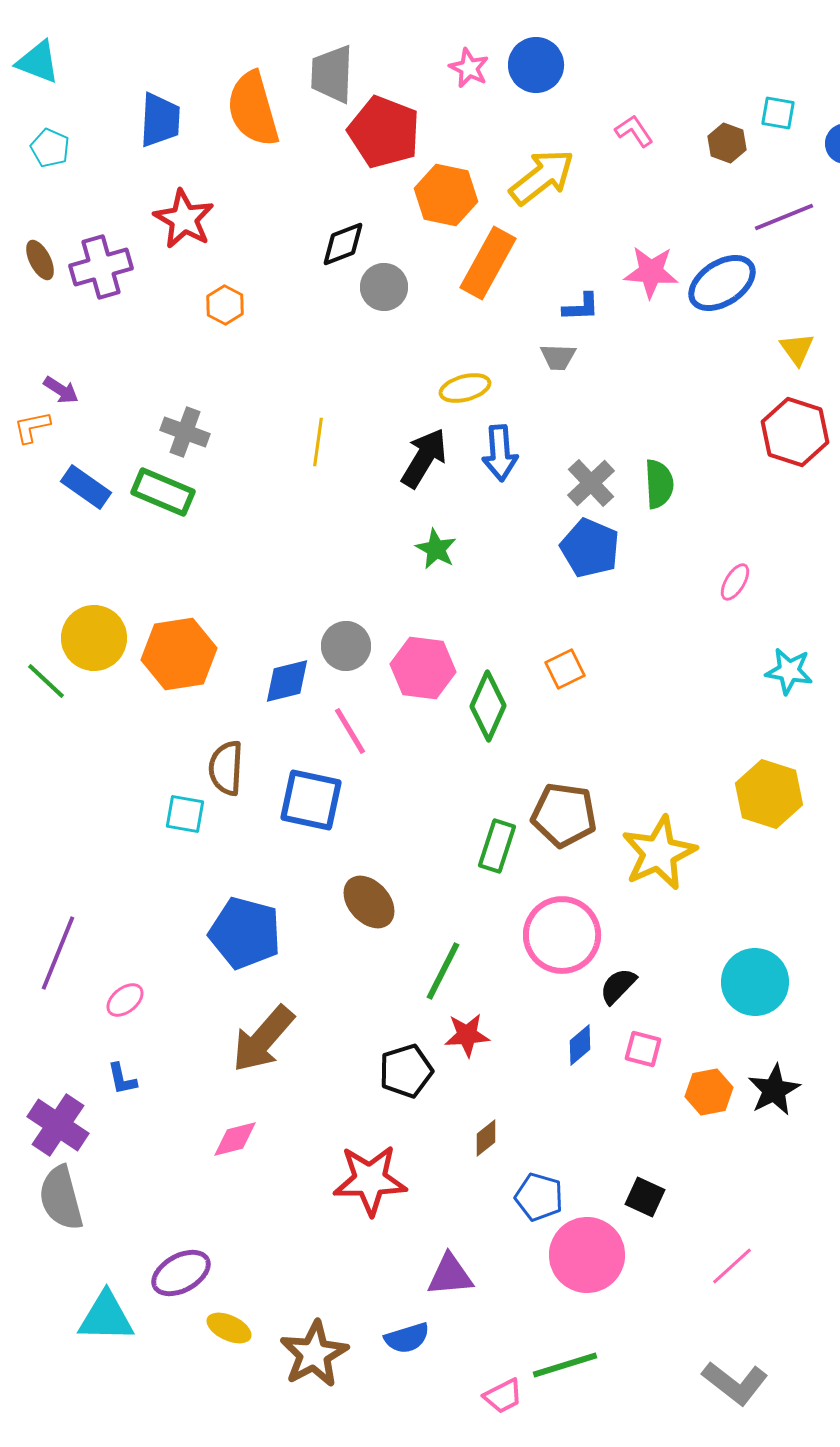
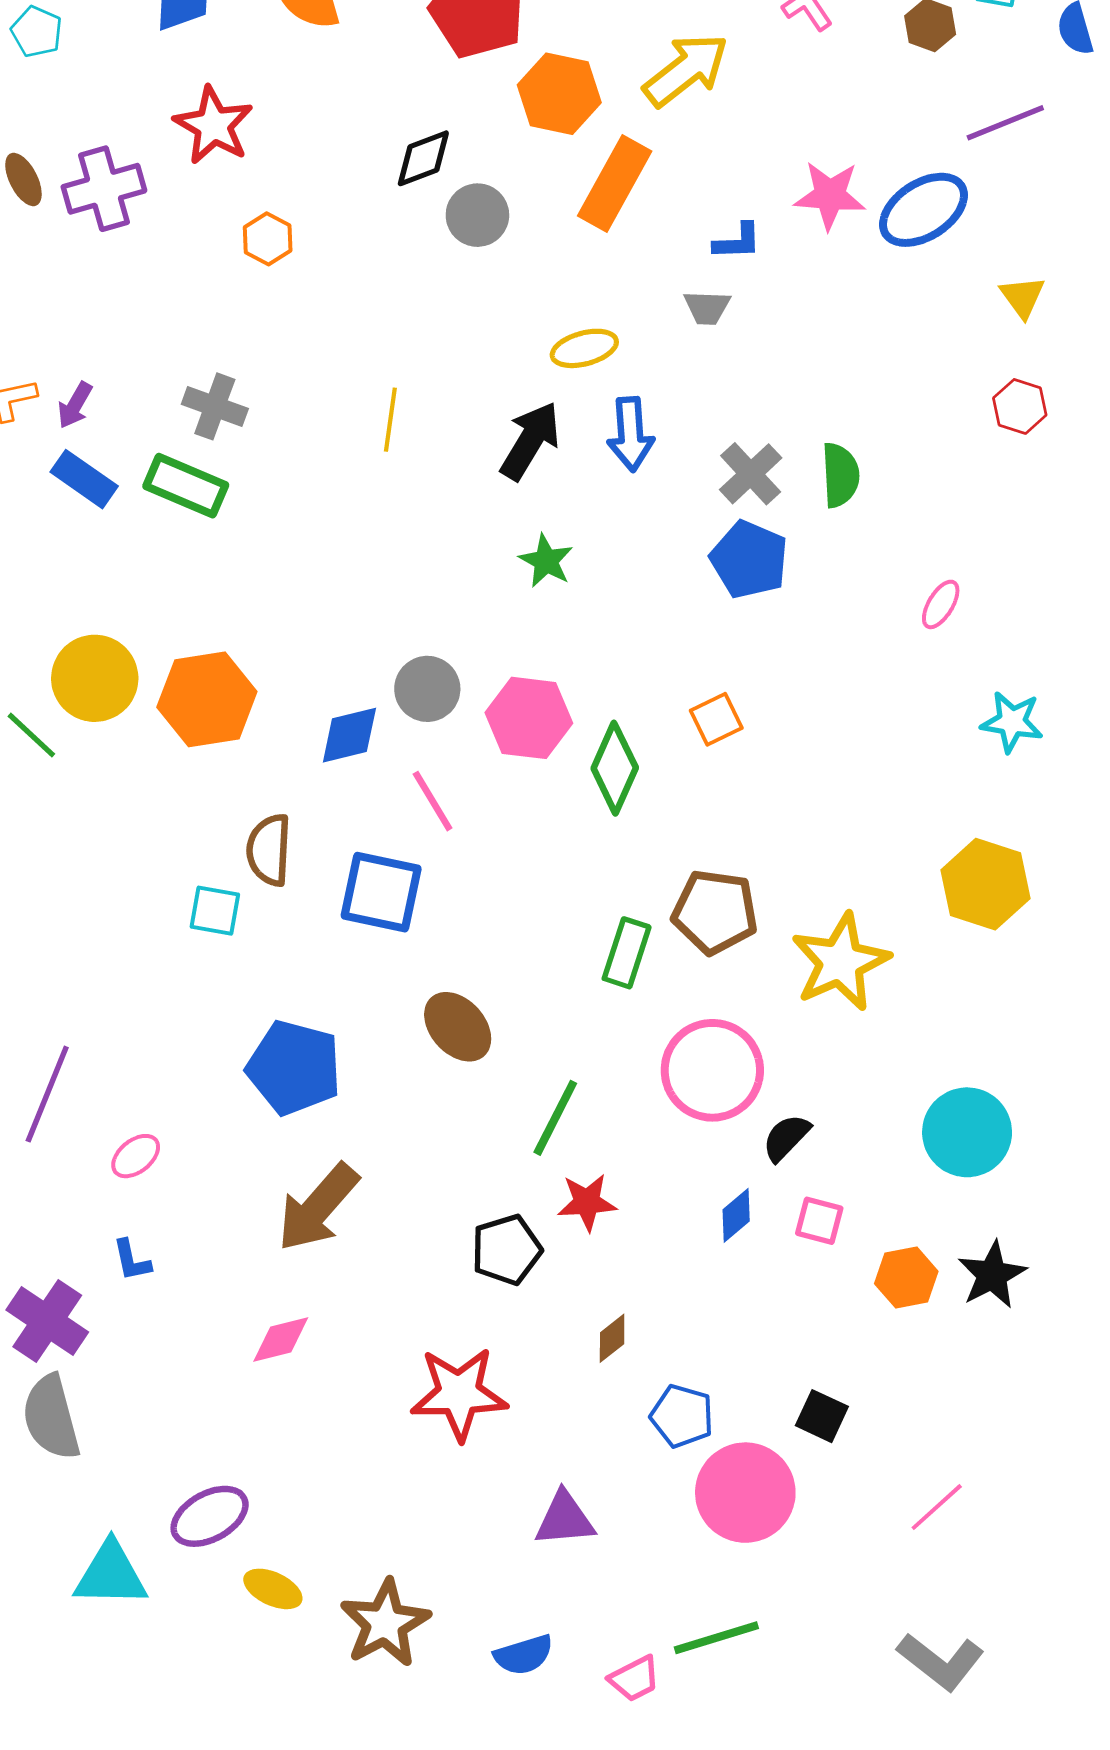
purple arrow: (61, 390) -> (75, 405), moved, turned 87
red hexagon: (795, 432) -> (1020, 406), size x0.6
blue semicircle: (407, 1338) -> (524, 1655), moved

